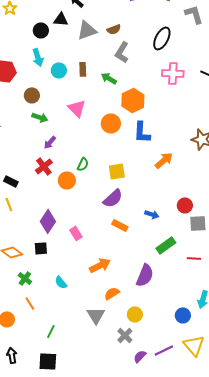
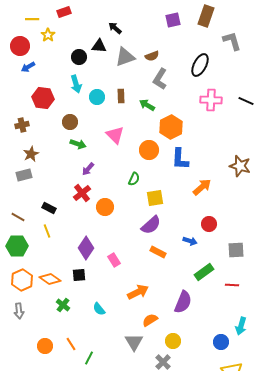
green semicircle: (83, 164) -> (134, 179), moved
red circle: (185, 205) -> (209, 224), moved
orange line: (30, 303) -> (71, 344), moved

